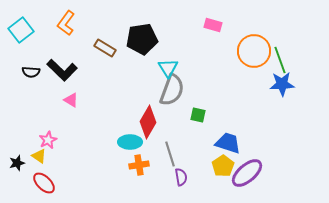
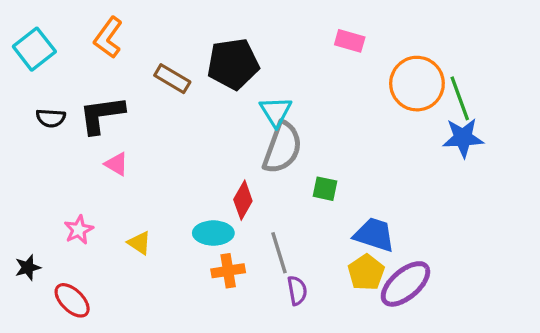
black L-shape: (62, 70) -> (102, 115), turned 128
red diamond: (148, 122) -> (243, 200), size x0.7
yellow triangle: (39, 156) -> (139, 243), moved

